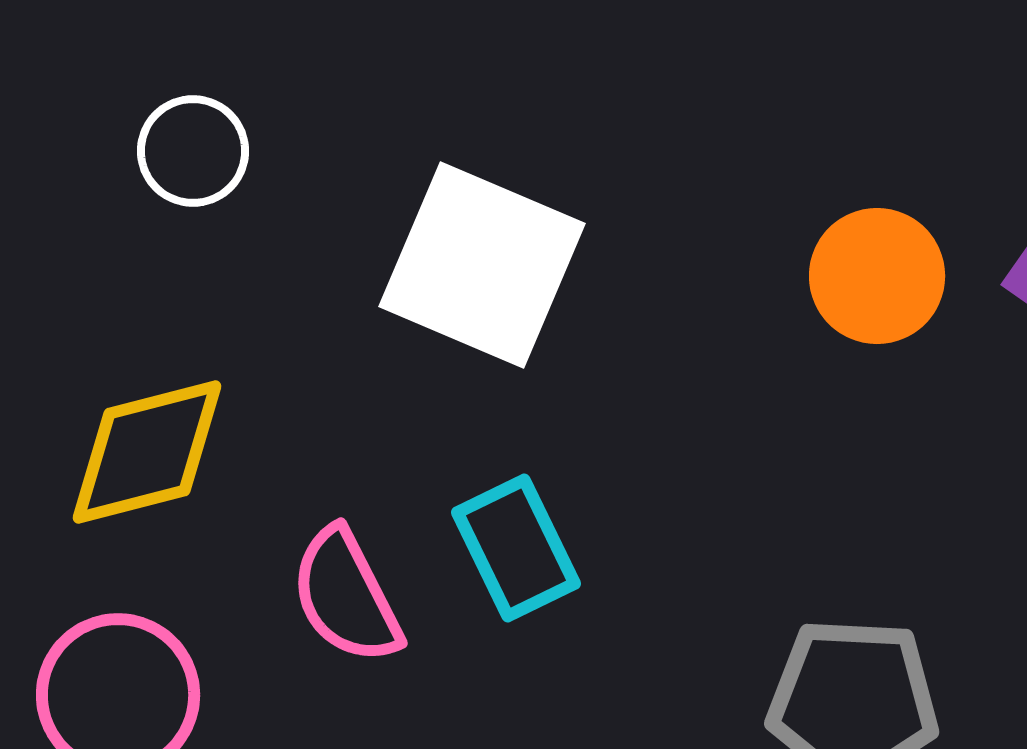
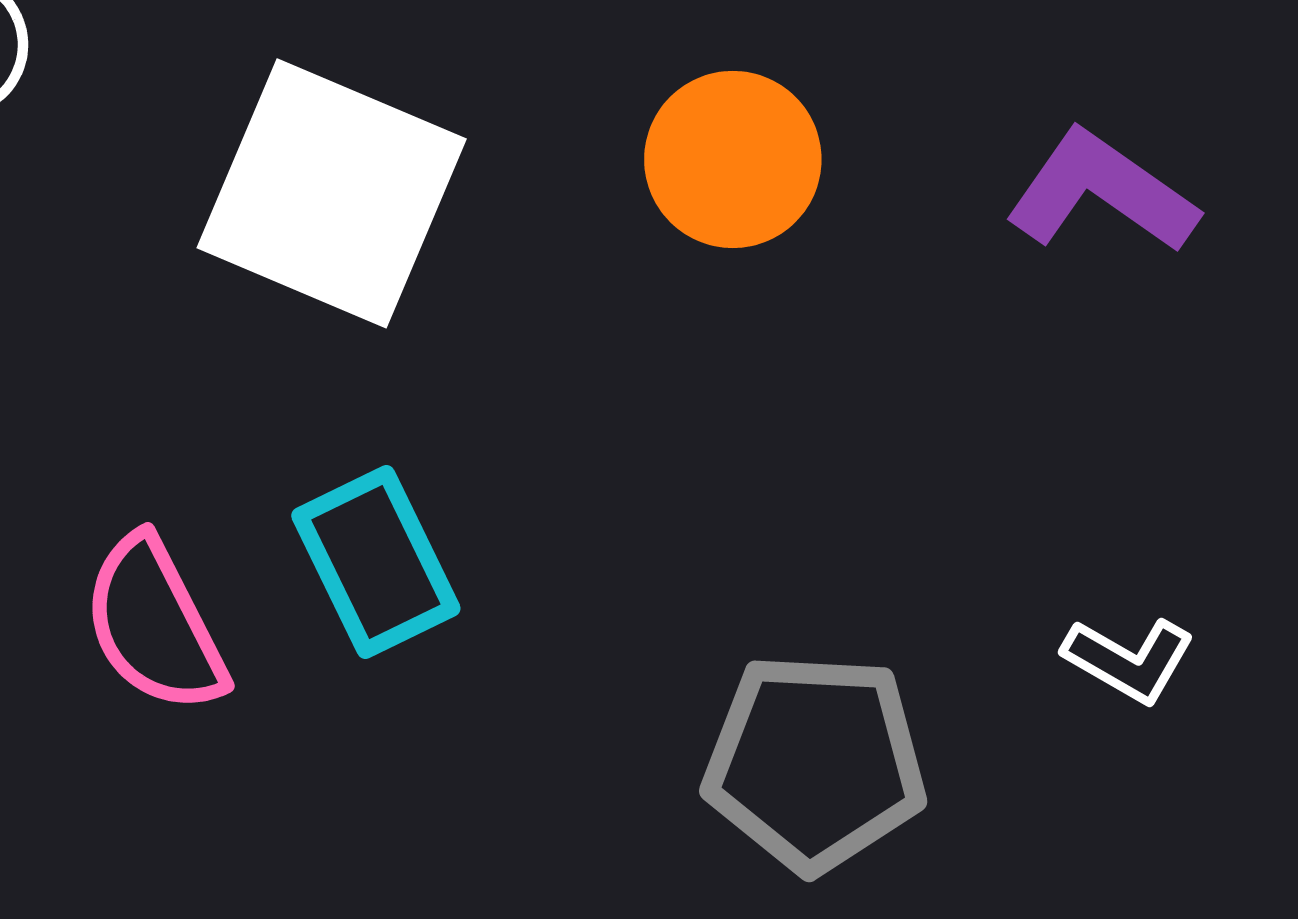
orange circle: (877, 276) -> (733, 159), moved

